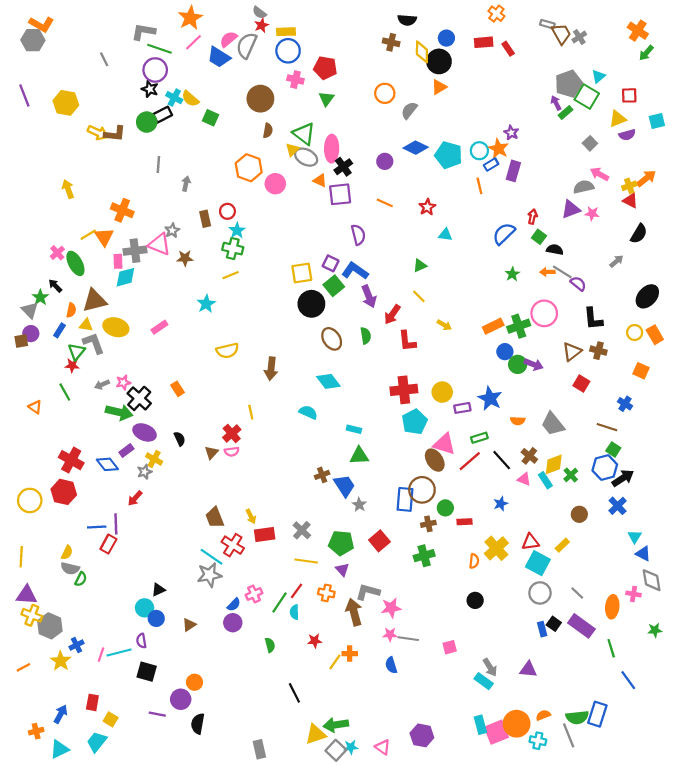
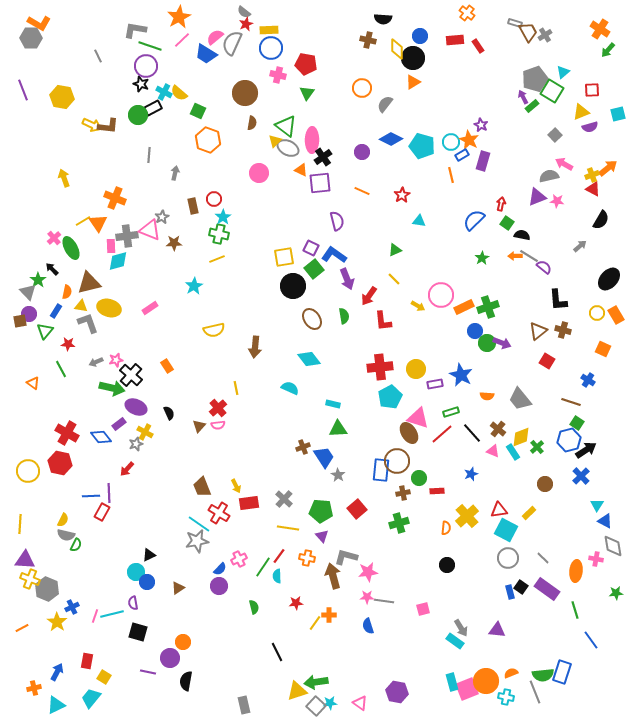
orange hexagon: (249, 168) -> (208, 140), moved
pink circle: (544, 313) -> (441, 295), moved
green triangle: (77, 352) -> (45, 331), moved

